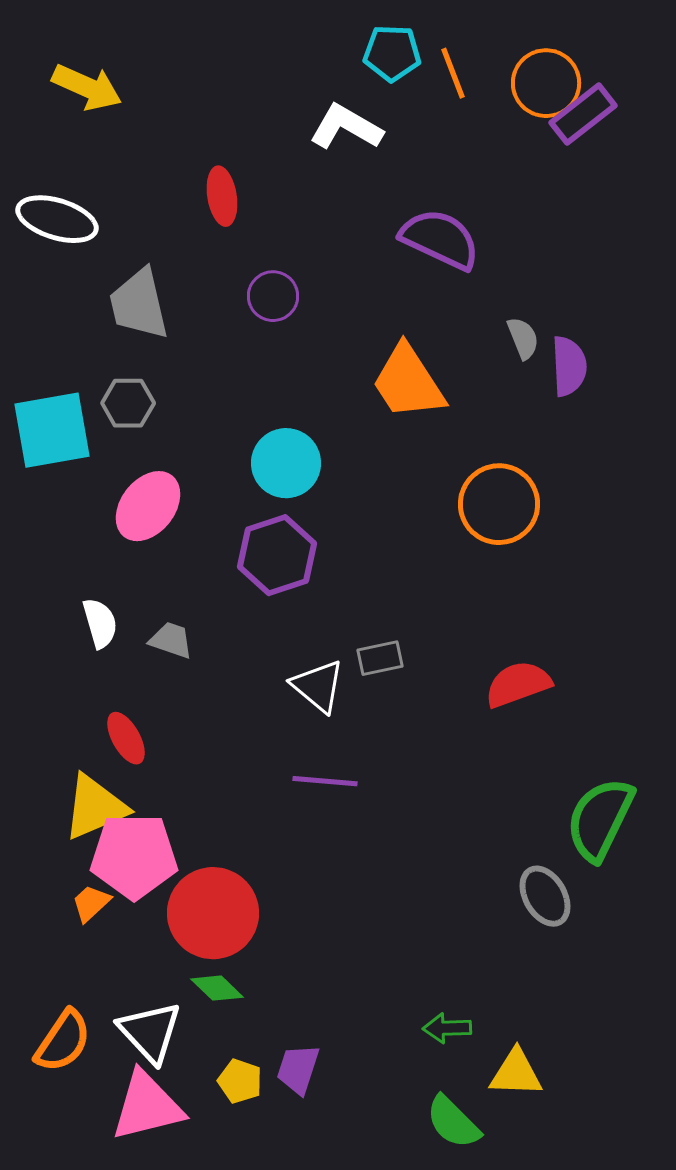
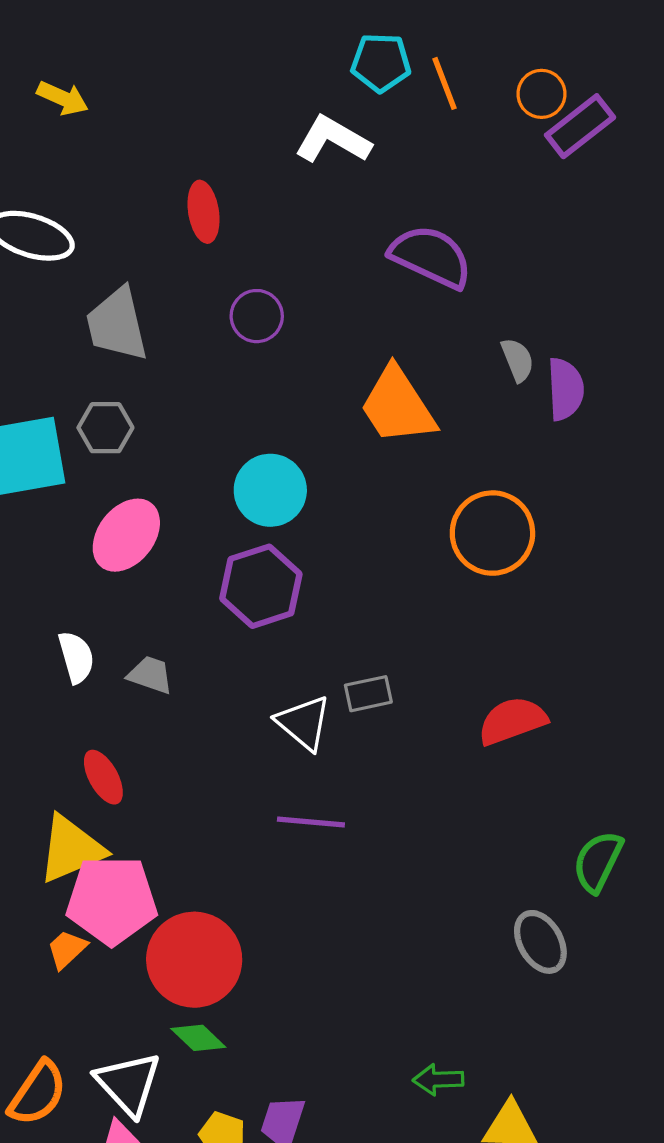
orange circle: (546, 83) -> (541, 94), size x0.7
yellow arrow: (87, 87) -> (63, 98), size x0.7
green semicircle: (600, 819) -> (598, 862), size x0.7

